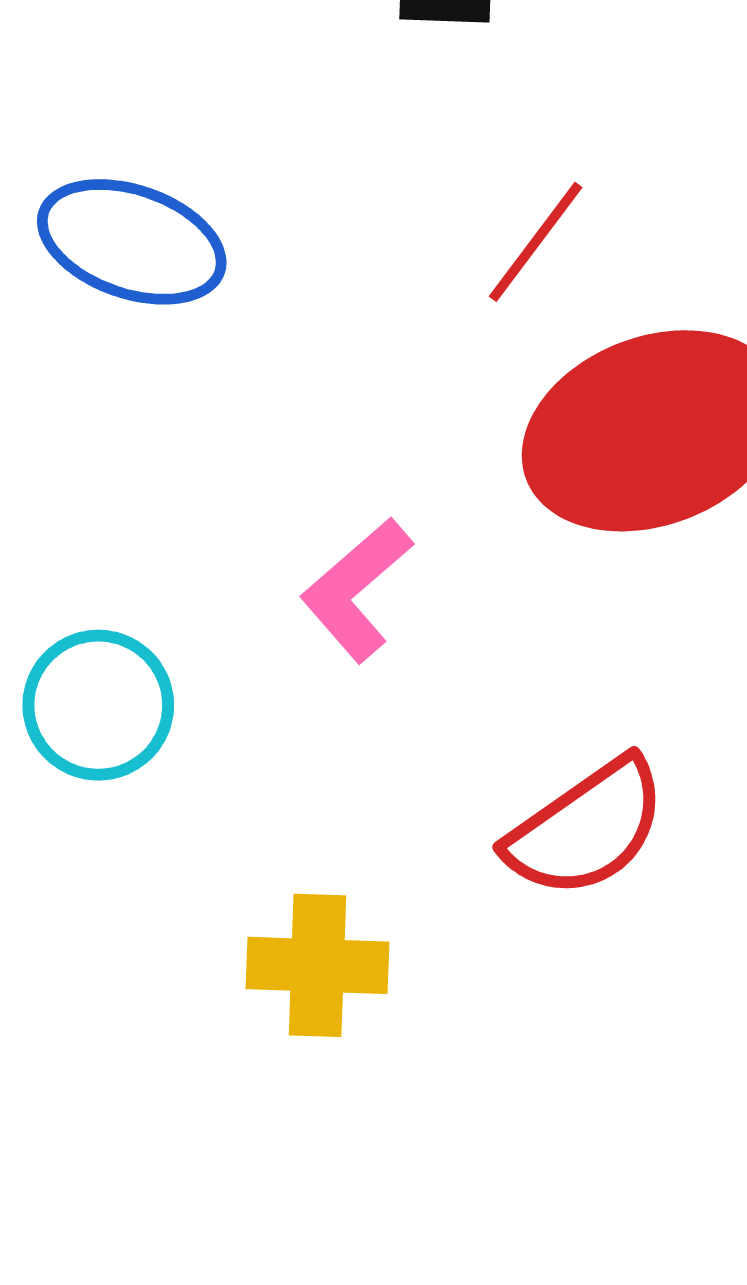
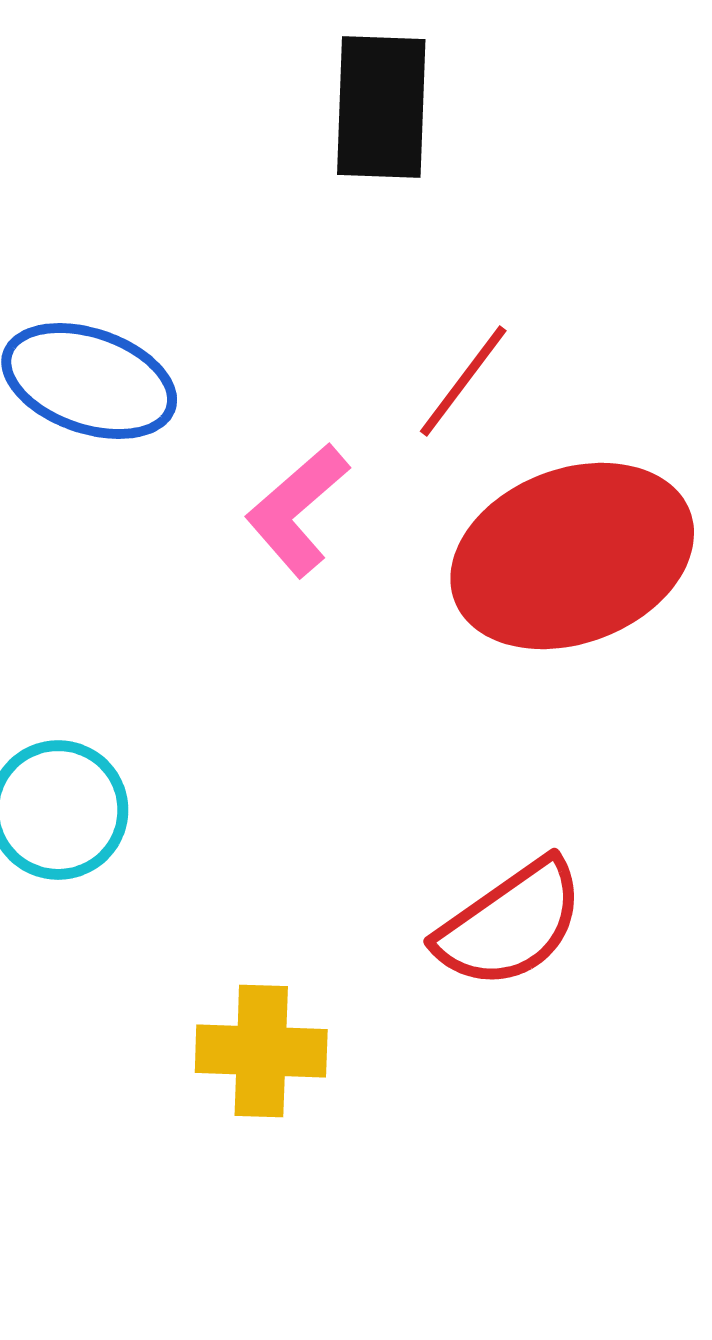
pink L-shape: (356, 590) -> (297, 510), moved

